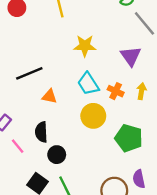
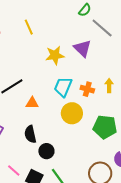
purple triangle: (131, 56) -> (82, 48), moved
cyan trapezoid: (88, 84) -> (63, 87), turned 65
pink line: (18, 146) -> (14, 170), moved

